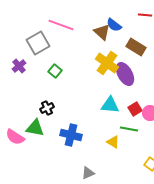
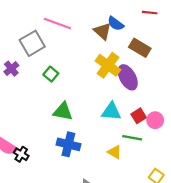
black cross: (47, 108) -> (21, 154), moved, turned -32
green triangle: (35, 128) -> (63, 111), moved

